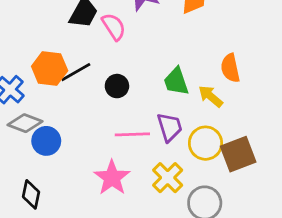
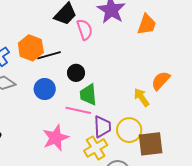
orange semicircle: (230, 68) -> (161, 81), turned 40
green trapezoid: (176, 81) -> (88, 95), moved
purple trapezoid: (170, 127) -> (102, 127), moved
blue circle: (46, 141) -> (45, 89), moved

